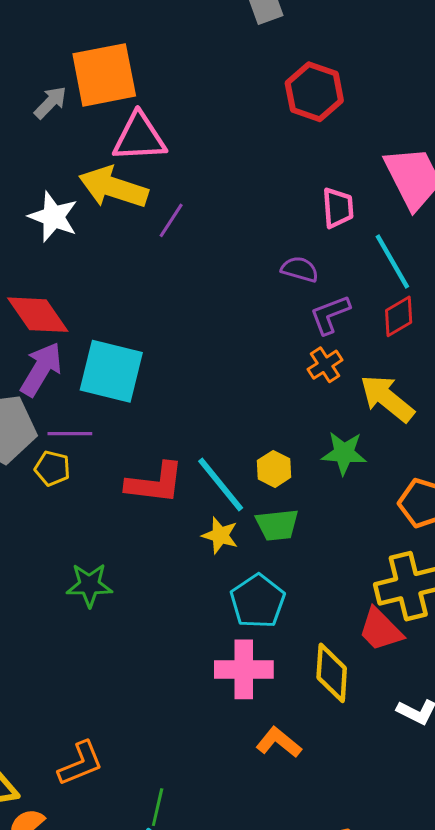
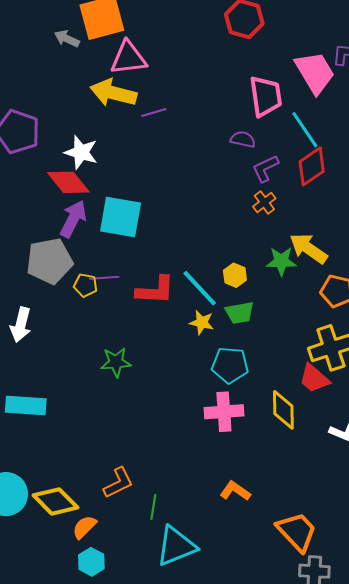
gray arrow: (50, 102) -> (67, 39), turned -105
pink trapezoid: (338, 208) -> (266, 96), size x1.5
white star: (53, 217) -> (81, 152), moved
purple line: (171, 220) -> (154, 112), turned 45
red diamond: (399, 316) -> (312, 166), size x1.4
yellow arrow: (387, 398) -> (309, 248), moved
purple line: (70, 434) -> (104, 278), moved
cyan pentagon: (258, 601) -> (230, 365), turned -30
orange L-shape: (279, 742) -> (235, 491), moved
green line: (158, 807) -> (153, 507), moved

